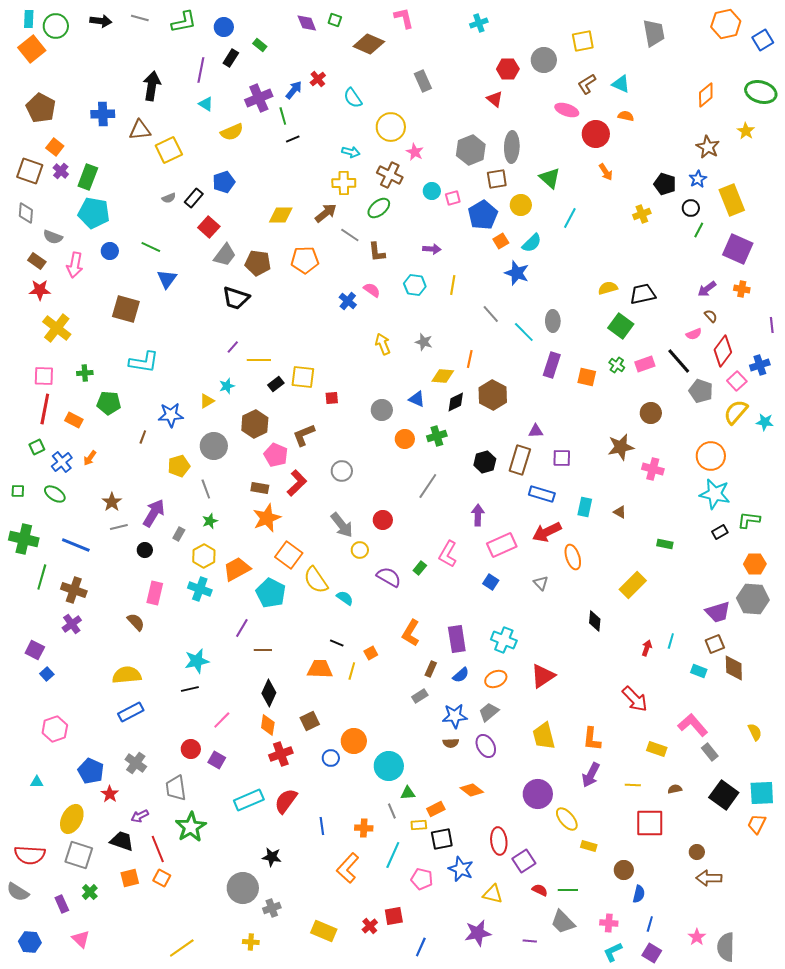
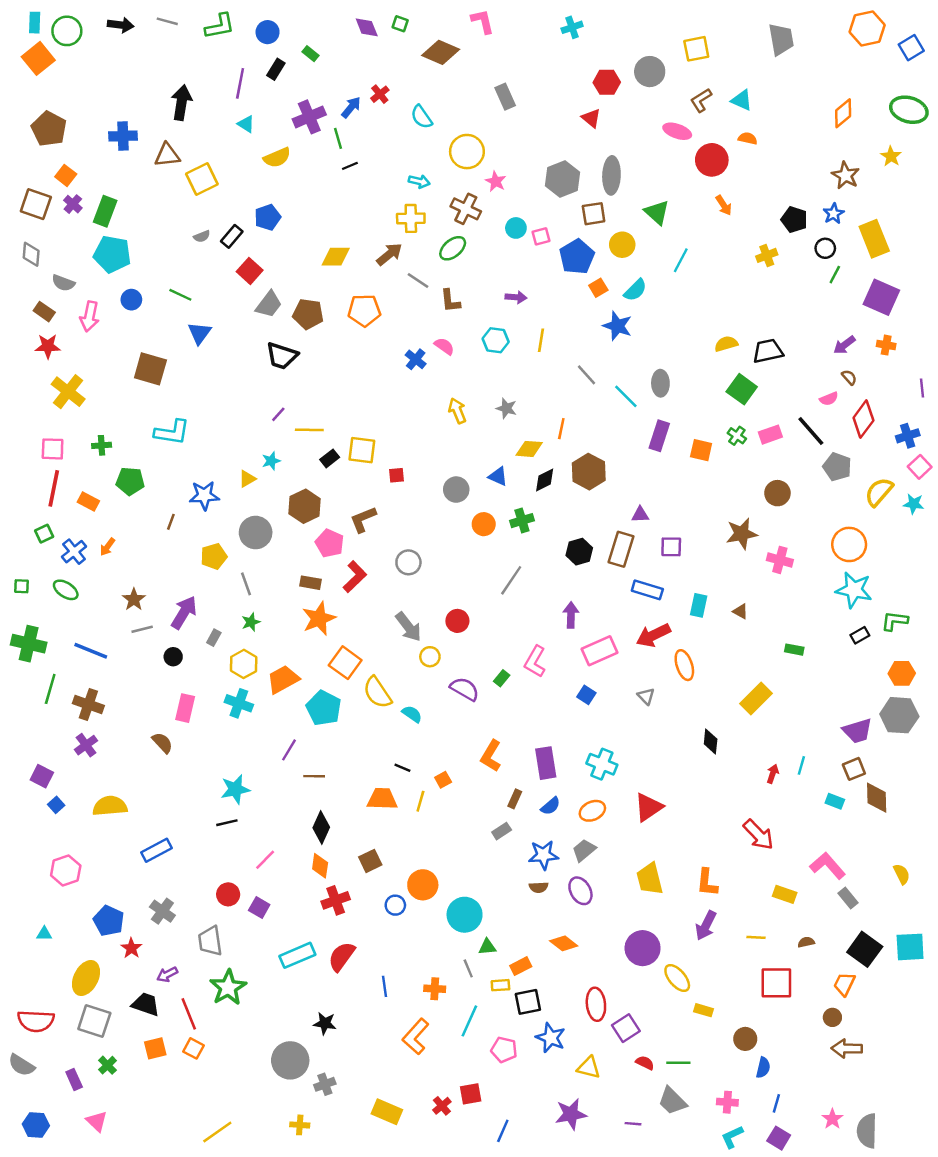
pink square: (737, 381) -> (920, 467), moved
yellow semicircle: (127, 675) -> (110, 806), moved
orange trapezoid: (757, 824) -> (844, 984), moved

